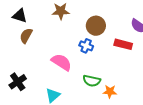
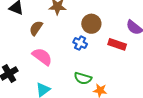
brown semicircle: (26, 36) -> (36, 28), moved
pink semicircle: (61, 62) -> (42, 57), moved

